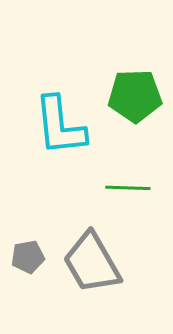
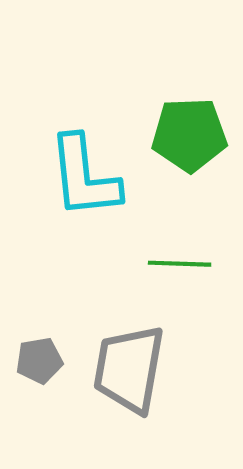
gray trapezoid: (92, 263) -> (129, 369), turned 40

